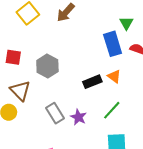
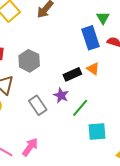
green line: (112, 110) -> (80, 108), moved
purple star: (78, 117) -> (61, 95), moved

